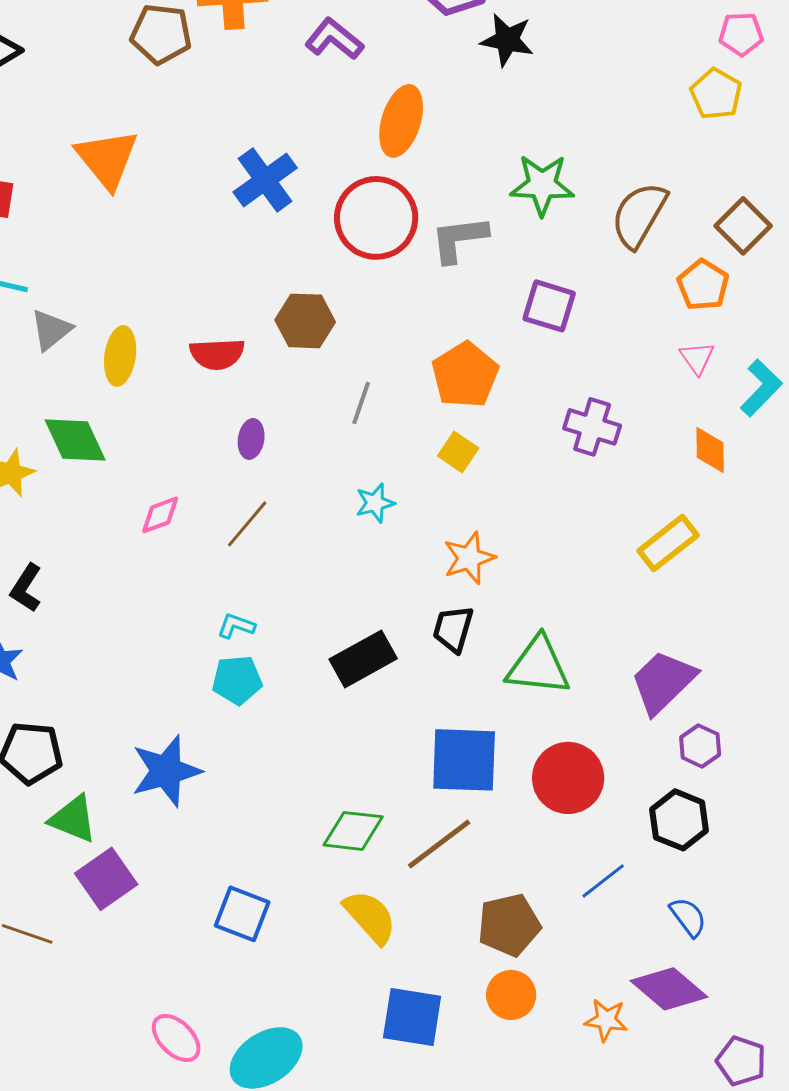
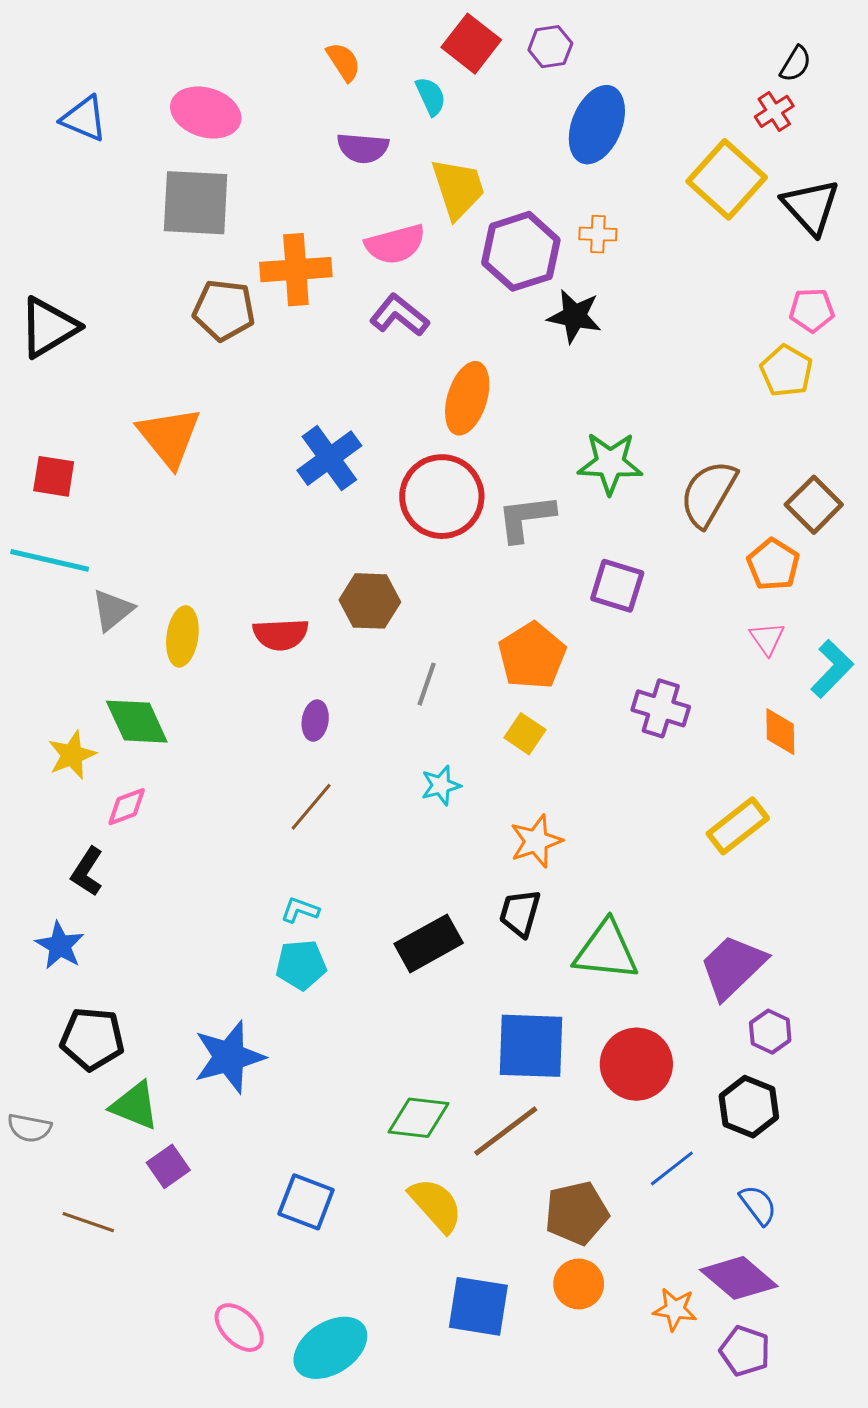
pink diamond: (160, 515) -> (127, 807), moved
purple square: (106, 879) -> (168, 1166), size x0.7
purple pentagon: (741, 1061) -> (745, 1351), moved

